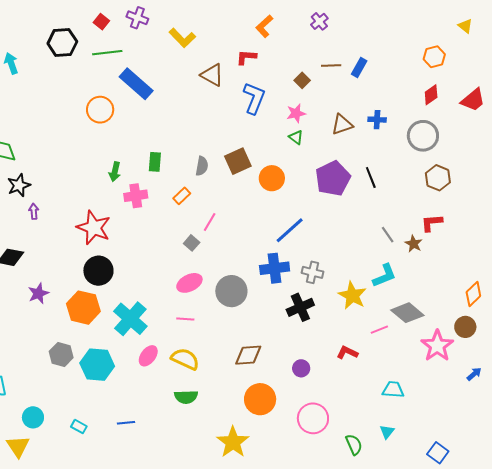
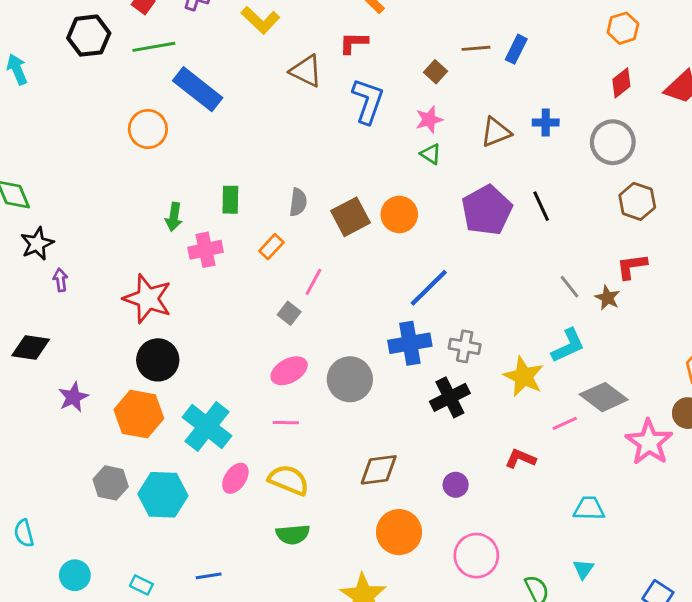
brown square: (238, 161) -> (351, 217), moved

